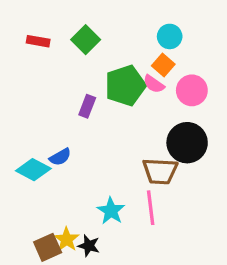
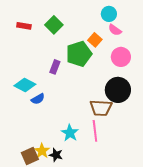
cyan circle: (170, 36) -> (109, 14), moved
orange square: (163, 65) -> (95, 40), moved
pink semicircle: (154, 84) -> (115, 30), moved
cyan diamond: (33, 170) -> (25, 85), moved

